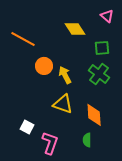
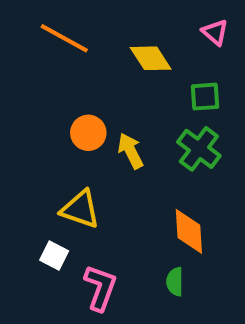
orange line: (23, 39) -> (64, 38), moved
yellow triangle: (63, 104) -> (80, 209), moved

